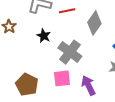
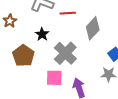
brown pentagon: (27, 85) -> (23, 56), moved

